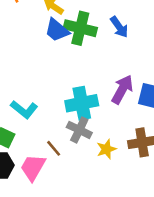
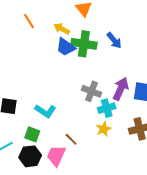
cyan cross: (82, 103) -> (107, 108), moved, size x0.7
gray cross: (79, 130) -> (92, 91), moved
yellow star: (106, 149) -> (104, 129), moved

